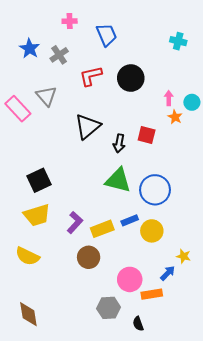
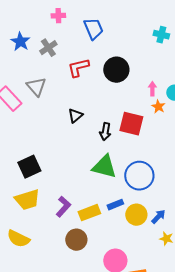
black triangle: (88, 127) -> (75, 116), size x0.6
red square: (147, 135) -> (131, 124), size x1.4
blue arrow: (168, 273) -> (158, 217), moved

